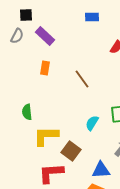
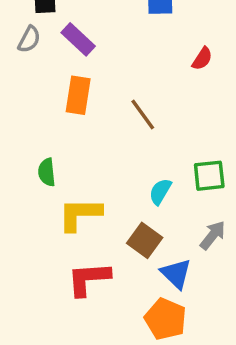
orange rectangle: (45, 68) -> (78, 95), size x1.5
brown square: (71, 151) -> (145, 240), moved
blue triangle: (101, 170) -> (176, 274), turned 48

